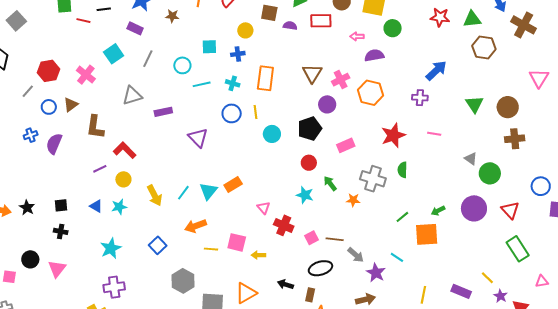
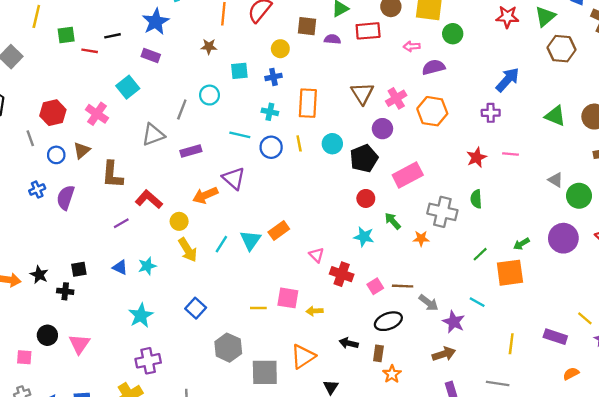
brown star: (172, 16) -> (209, 47), moved
green triangle: (472, 19) -> (545, 16), turned -30
gray line: (148, 59) -> (182, 109), moved
cyan line: (202, 84) -> (240, 135), moved, turned 30
gray line: (28, 91) -> (30, 138), turned -56
green triangle: (474, 104) -> (555, 116), turned -30
cyan circle: (272, 134) -> (332, 144), moved
red star: (393, 135) -> (477, 157), moved, size x0.7
pink rectangle: (346, 145) -> (408, 175), size x1.4
yellow circle: (123, 179) -> (179, 221), moved
orange arrow: (196, 226) -> (205, 195), moved
black cross: (61, 231) -> (65, 291), moved

